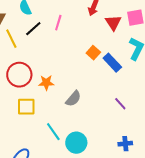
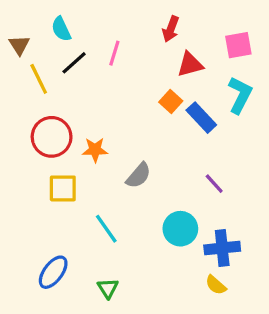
red triangle: (113, 23) -> (190, 64), moved, turned 48
cyan circle: (76, 143) -> (180, 229), moved
blue cross: (125, 144) -> (222, 248), size x1.5

